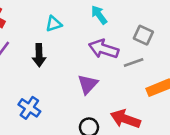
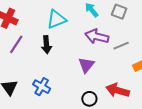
cyan triangle: (54, 24) -> (56, 19), size x1.5
gray square: (143, 35) -> (119, 12), moved

